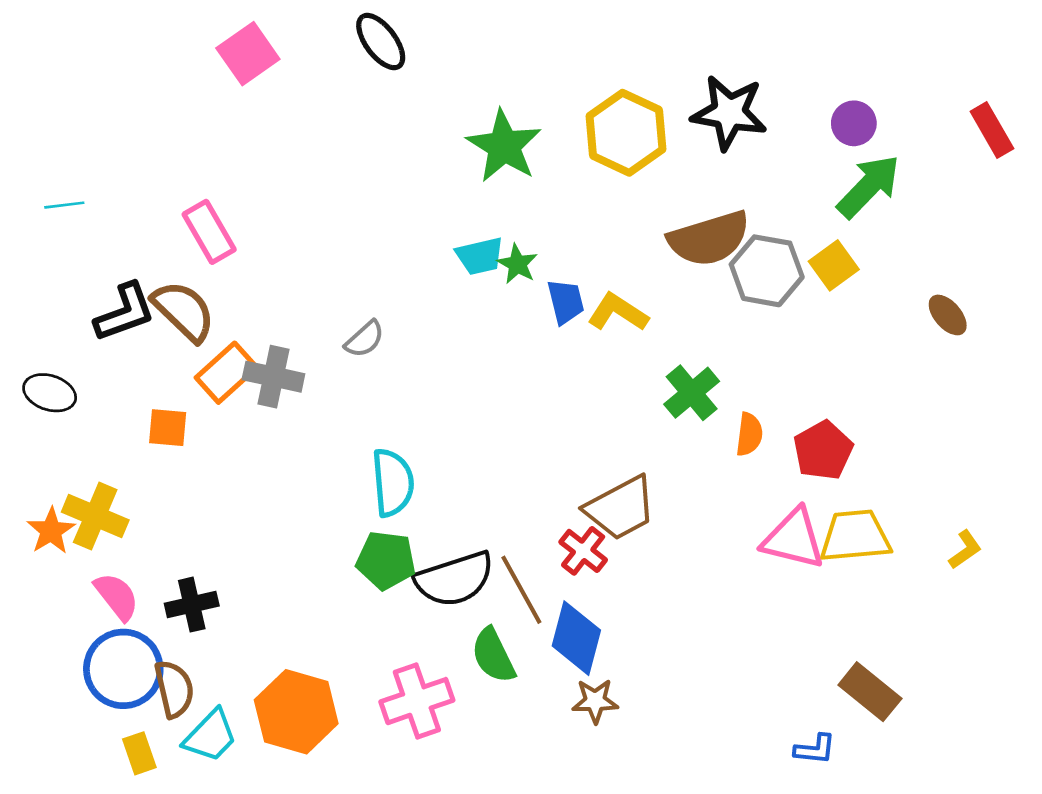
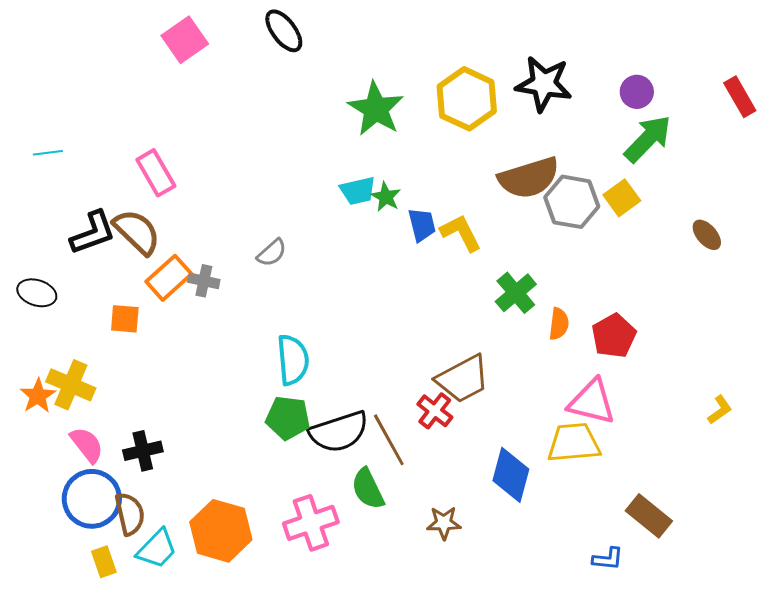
yellow L-shape: (618, 312) -> (461, 233), turned 30
gray cross: (273, 377) -> (204, 281), size x0.7
yellow trapezoid: (855, 536) -> (574, 443), moved
blue diamond: (576, 638) -> (511, 475), moved

